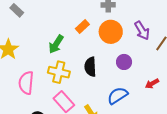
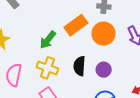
orange rectangle: (82, 26) -> (76, 25), size x1.6
purple circle: (124, 62) -> (104, 70), moved

